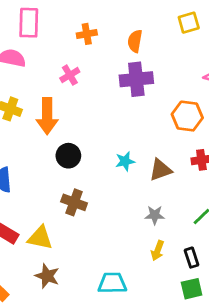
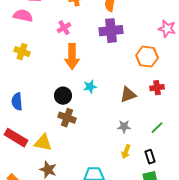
orange arrow: (47, 116) -> (72, 57), moved
black circle: (68, 156) -> (63, 96), moved
cyan star: (125, 161) -> (90, 87), moved

